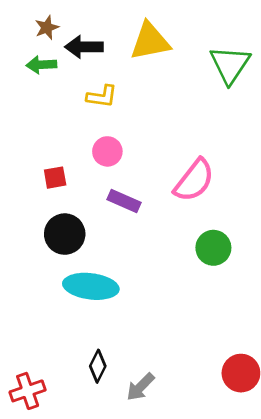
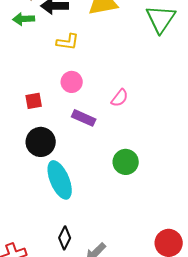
pink semicircle: (194, 180) -> (120, 98), moved, size x0.6
green circle: (213, 248) -> (126, 162), moved
cyan ellipse: (91, 286) -> (60, 180), turned 60

